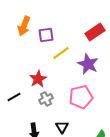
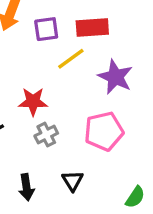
red rectangle: (95, 32) -> (92, 27), moved, turned 30
red star: (38, 79) -> (33, 102), turned 30

